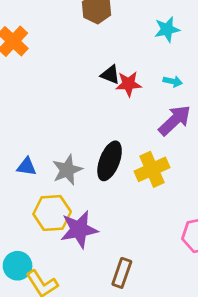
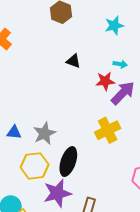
red star: (129, 84) -> (105, 81), moved
black ellipse: (110, 161) -> (68, 162), moved
purple star: (79, 229) -> (57, 193), moved

